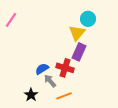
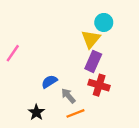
pink line: (11, 20) -> (13, 53), moved
red cross: (65, 68) -> (99, 85), moved
gray arrow: (50, 81) -> (68, 96), moved

